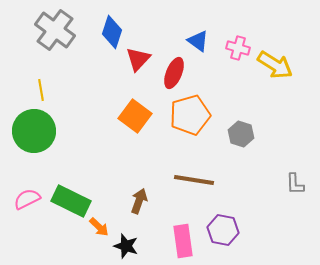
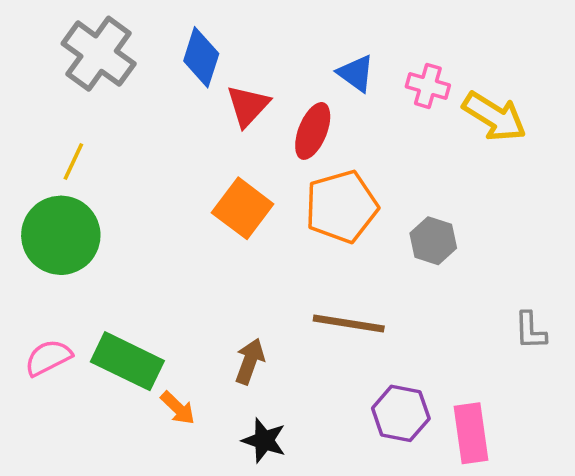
yellow line: (41, 90) -> (73, 162), turned 35
pink rectangle: (183, 241) -> (471, 433), moved
black star: (126, 246) -> (264, 440), moved

